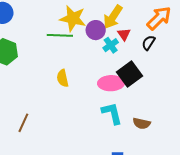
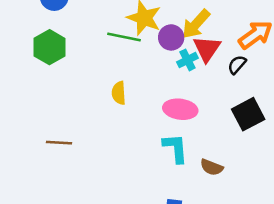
red triangle: (124, 34) -> (207, 49), size x1.6
black square: (129, 74) -> (248, 114), moved
brown line: (23, 123) -> (59, 143), turned 60

